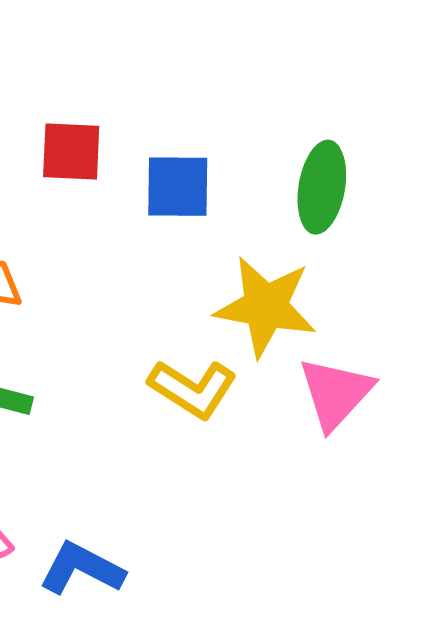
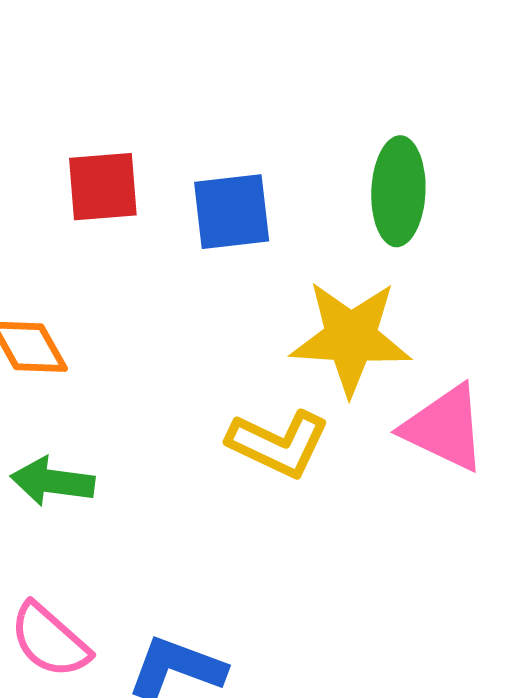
pink triangle: (336, 393) -> (445, 428), turned -40

